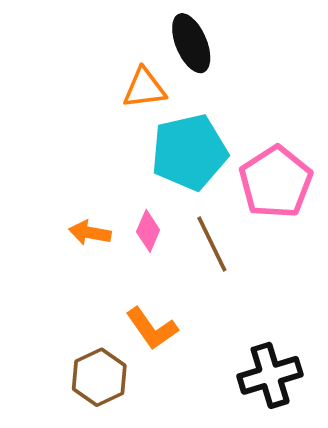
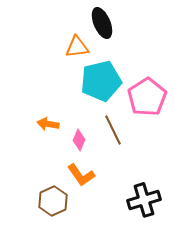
pink diamond: (148, 231) -> (79, 140), moved

